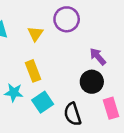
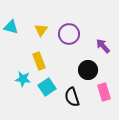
purple circle: (67, 19) -> (69, 34), moved
purple arrow: (98, 57) -> (103, 46), moved

